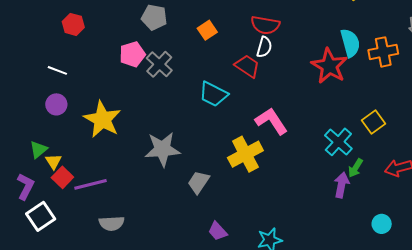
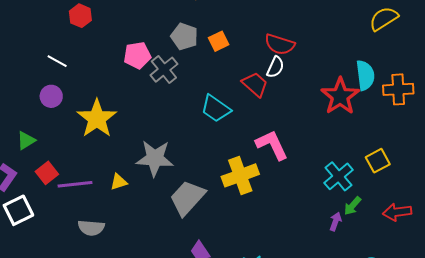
gray pentagon: (154, 17) -> (184, 36), moved
yellow triangle: (53, 161) -> (119, 182), moved, turned 36
gray trapezoid: (198, 182) -> (187, 198), size x1.5
purple arrow: (342, 185) -> (335, 221), size x0.7

